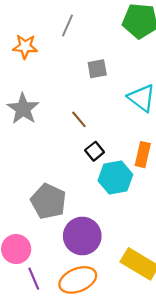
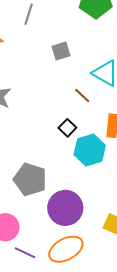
brown line: (79, 119) -> (82, 96), moved
purple line: (34, 279) -> (25, 253), turned -35

